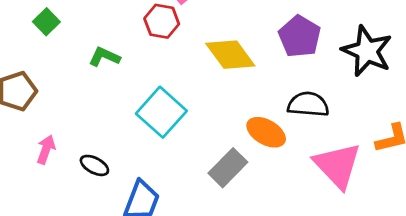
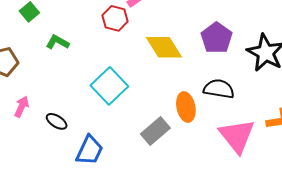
green L-shape: (104, 57) -> (57, 42), moved
orange ellipse: (266, 132) -> (186, 107), turned 44

